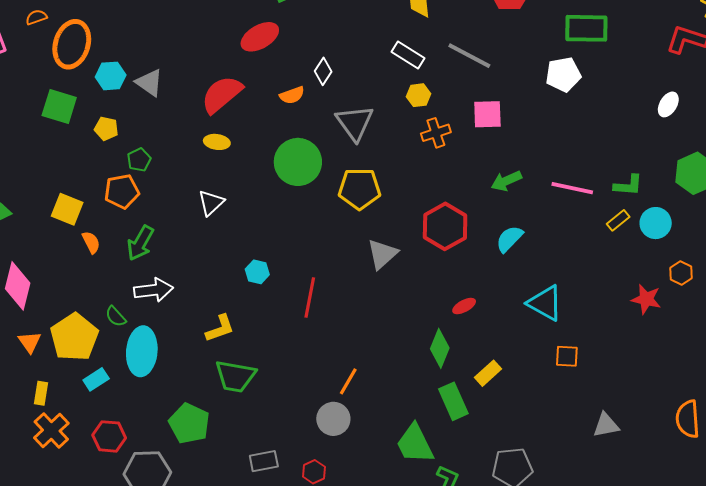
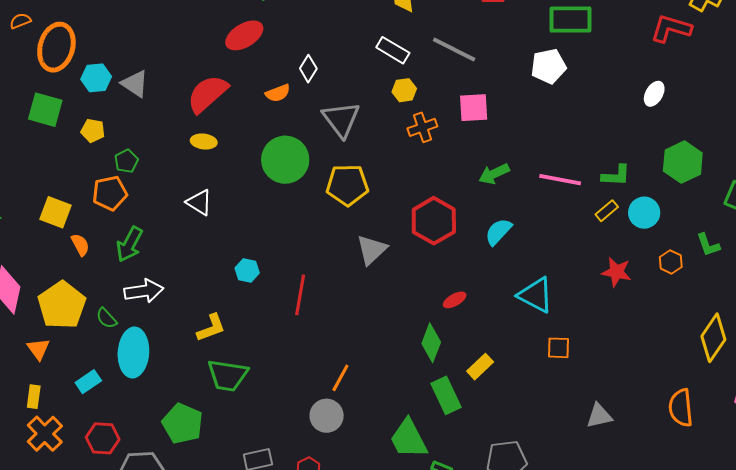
white triangle: (211, 203) -> (199, 202), turned -44
red star: (646, 299) -> (617, 272), moved
yellow pentagon: (74, 337) -> (62, 305), moved
orange triangle: (30, 342) -> (38, 349), moved

